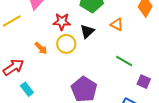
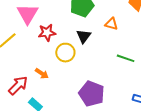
red star: (62, 22) -> (47, 33), moved
orange arrow: (41, 48) -> (42, 74), moved

